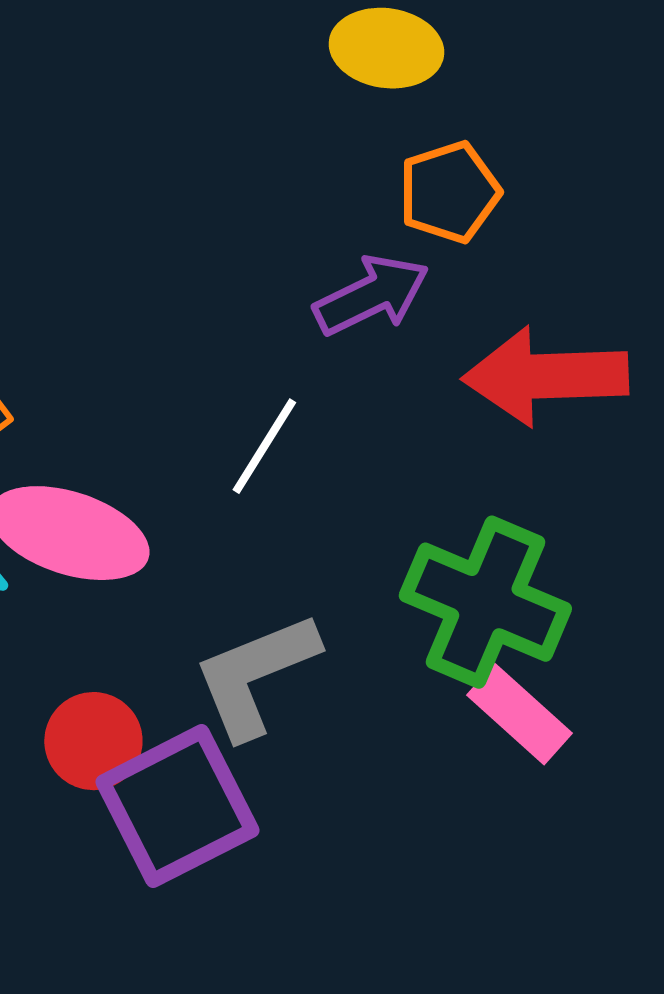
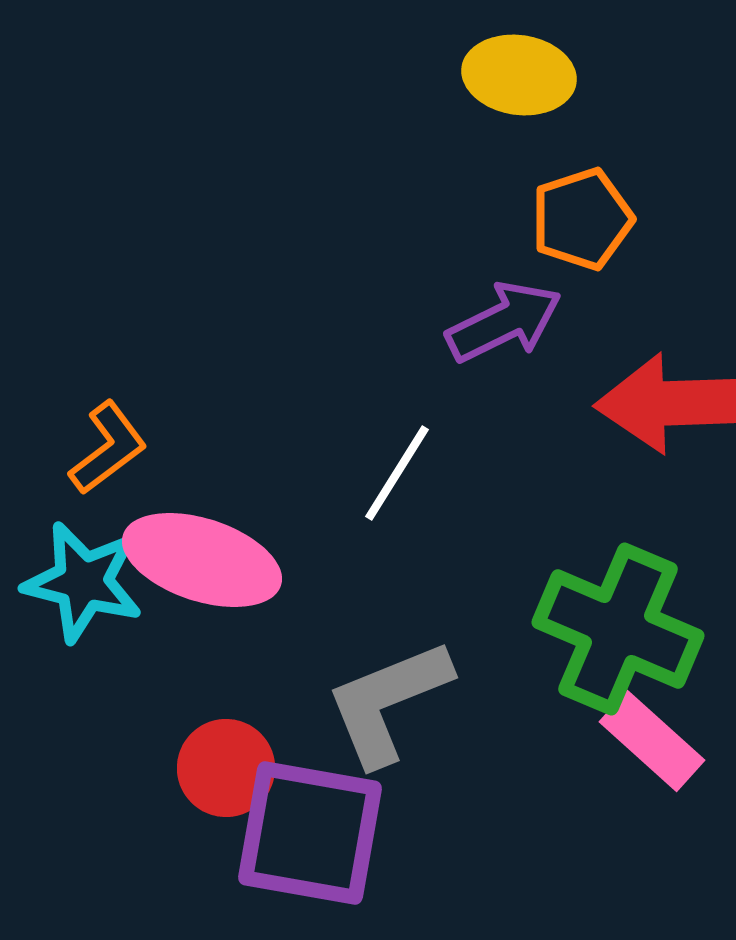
purple square: (177, 806) -> (310, 833), turned 37

